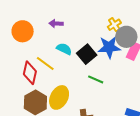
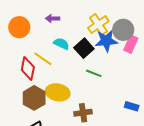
yellow cross: (114, 25) -> (98, 24), moved, size x1.5
yellow ellipse: (59, 97) -> (58, 92), turned 75

